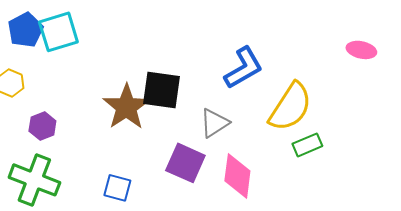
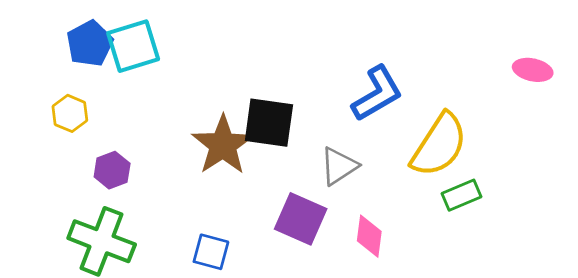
pink diamond: (237, 176) -> (369, 236), size x0.7

